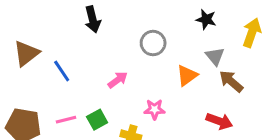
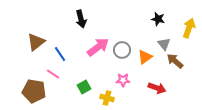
gray circle: (153, 43) -> (122, 50), moved
pink arrow: (118, 80) -> (98, 47), moved, size x1.6
pink line: (66, 120) -> (53, 74), moved, turned 48
red arrow: (219, 121) -> (157, 88), moved

